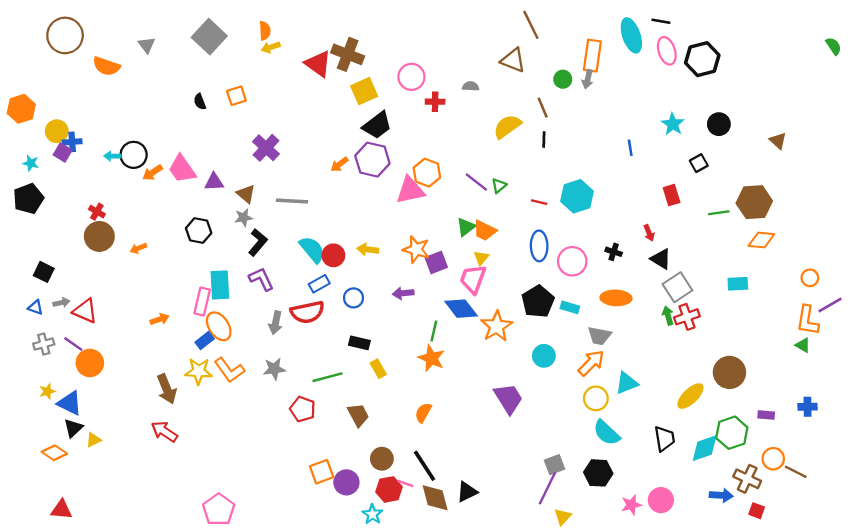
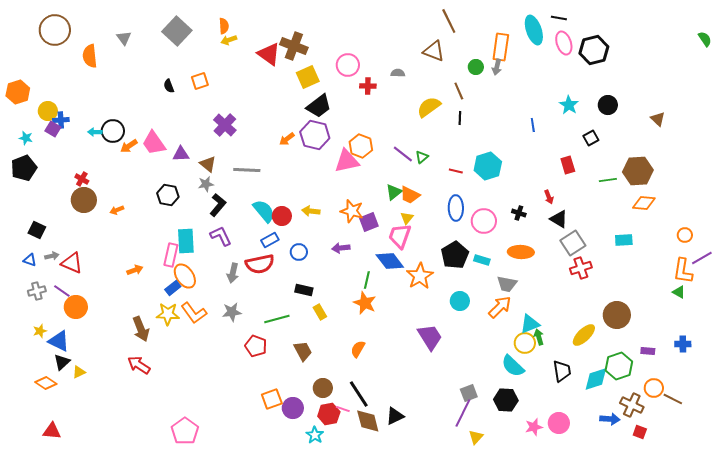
orange semicircle: (106, 66) -> (90, 56), turned 65
green arrow: (668, 316) -> (539, 337), moved
yellow circle: (596, 398) -> (525, 343), moved

